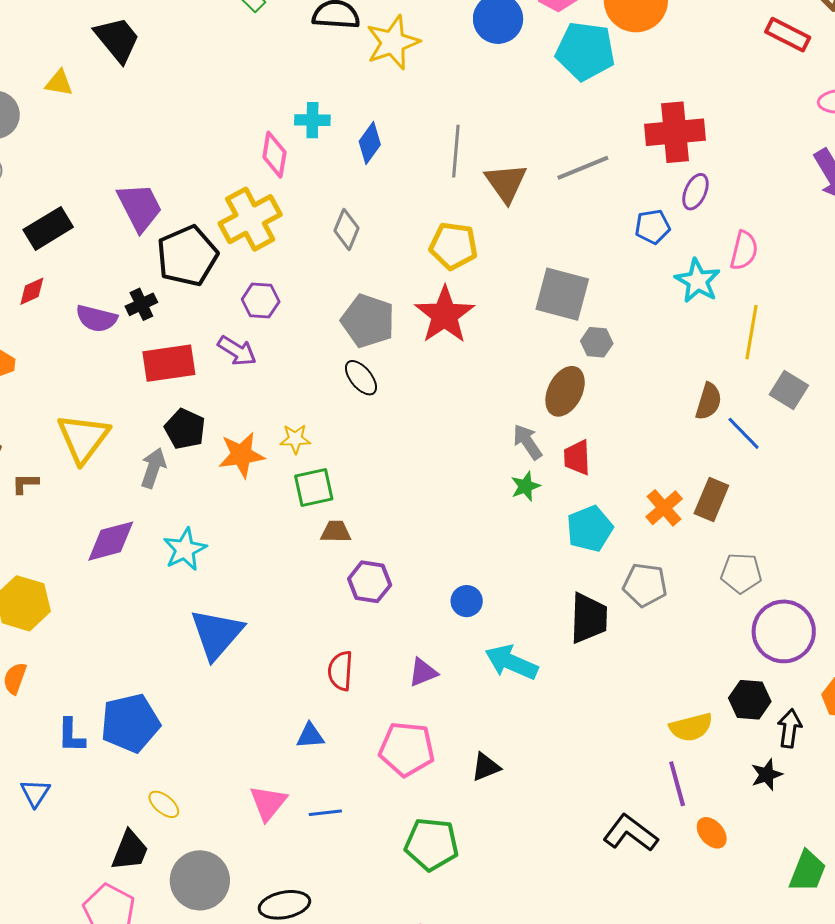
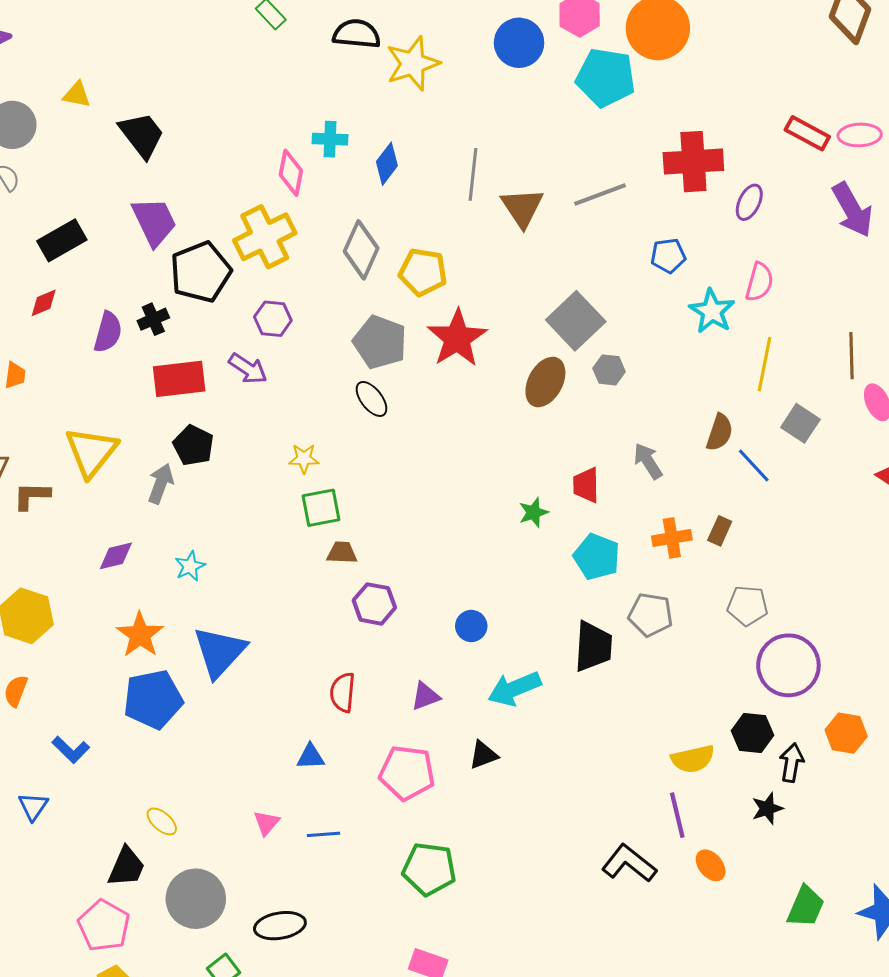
red rectangle: (788, 35) -> (807, 133), moved
black trapezoid: (117, 39) -> (142, 135), moved
purple ellipse: (695, 192) -> (749, 202), moved
gray diamond: (346, 229) -> (361, 250), size x1.4
yellow pentagon: (453, 246) -> (423, 272), moved
gray square: (562, 294) -> (576, 321), turned 30
purple semicircle: (97, 318) -> (108, 332), turned -90
brown ellipse: (565, 391) -> (545, 382), moved
gray arrow: (527, 442) -> (648, 461), moved
orange star: (241, 455) -> (140, 635), moved, turned -30
brown L-shape: (25, 484) -> (32, 496), size x1.4
brown rectangle: (711, 499) -> (720, 531), size x0.7
orange cross: (664, 508) -> (672, 538), turned 30
cyan pentagon: (590, 529) -> (597, 557), turned -30
purple diamond: (111, 541) -> (116, 556), size x0.7
cyan star: (185, 549) -> (190, 566), size x0.7
cyan arrow: (511, 662) -> (514, 689), turned -48
blue pentagon: (130, 723) -> (153, 699), moved
blue L-shape: (71, 735) -> (71, 750), turned -48
black triangle: (486, 767) -> (483, 755), moved
pink triangle: (268, 803) -> (266, 823), size x0.7

